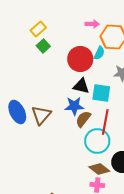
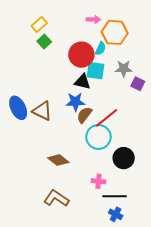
cyan square: (101, 93) -> (95, 71), moved
brown triangle: (41, 115) -> (42, 111), turned -45
red line: (105, 122) -> (107, 118), turned 40
brown diamond: (99, 169) -> (58, 160), moved

